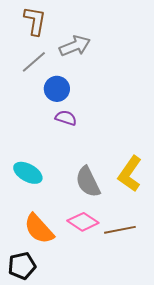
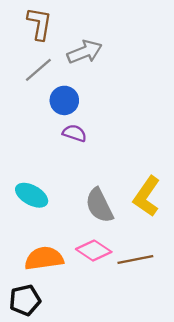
orange semicircle: (39, 229) -> (44, 258), turned 124

